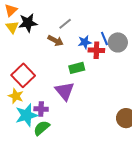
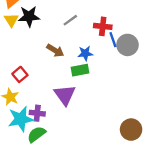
brown arrow: (55, 41) -> (55, 51), moved
blue star: (85, 42) -> (85, 53), moved
red cross: (96, 50) -> (103, 26), moved
red square: (23, 75) -> (20, 74), size x0.6

